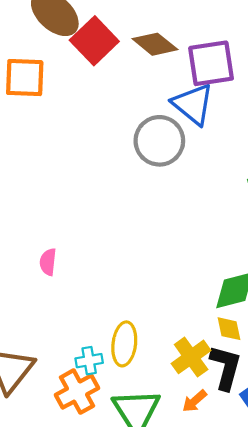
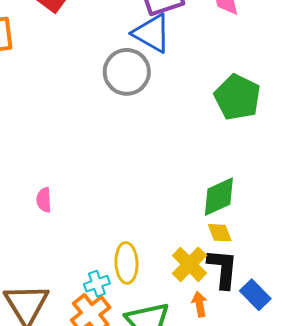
orange arrow: (194, 401) -> (199, 304), turned 130

